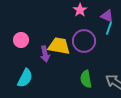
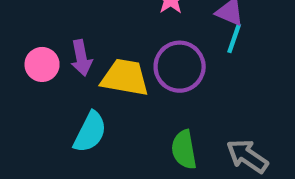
purple arrow: (45, 54) -> (81, 58), moved
cyan semicircle: (25, 78) -> (90, 132), moved

